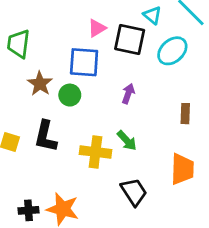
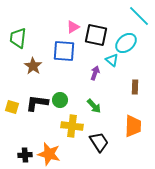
cyan triangle: (152, 15) -> (112, 60), moved
green circle: (70, 95) -> (60, 100), moved
black L-shape: (46, 136) -> (37, 103), turned 85
yellow cross: (95, 152) -> (72, 126), moved

